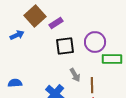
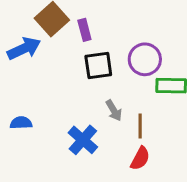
purple rectangle: (56, 23) -> (84, 30), turned -72
blue arrow: (17, 35) -> (24, 49), size x1.5

